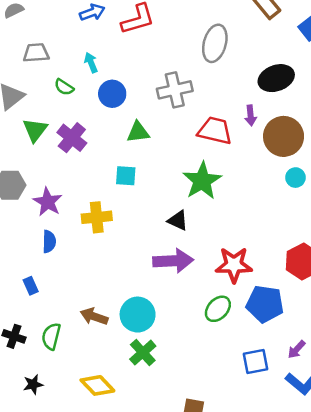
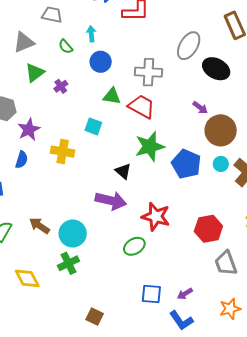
black ellipse: (276, 78) -> (216, 69), moved, turned 32
purple arrow: (251, 115) -> (200, 108), turned -63
red trapezoid: (215, 131) -> (141, 106), moved
purple cross: (72, 138) -> (61, 86), size x0.6
blue pentagon: (265, 304) -> (186, 164), moved

